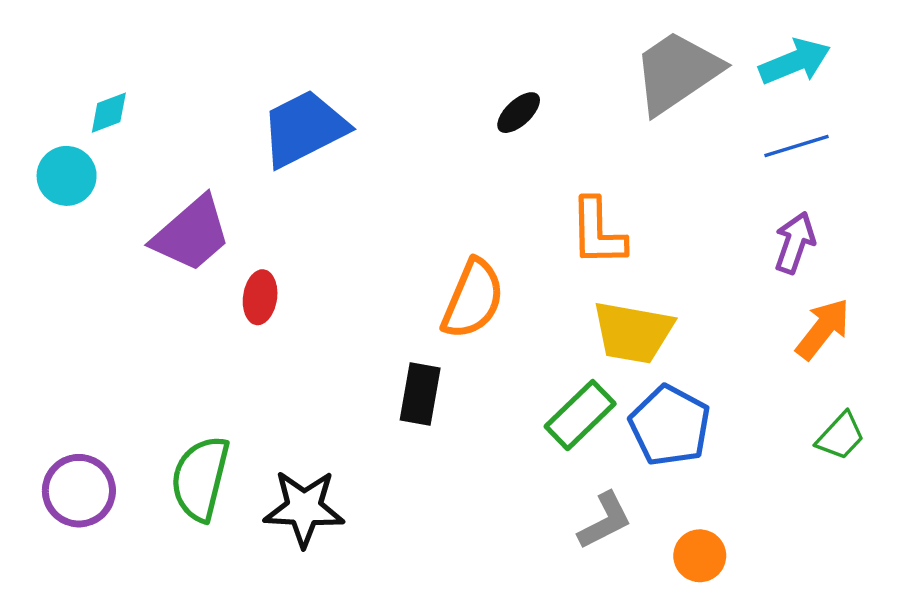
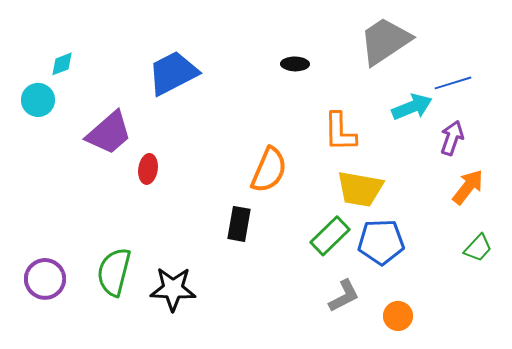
cyan arrow: (795, 62) -> (412, 107), moved
black ellipse: (519, 113) -> (295, 64), turned 44
blue pentagon: (670, 426) -> (381, 242), turned -30

